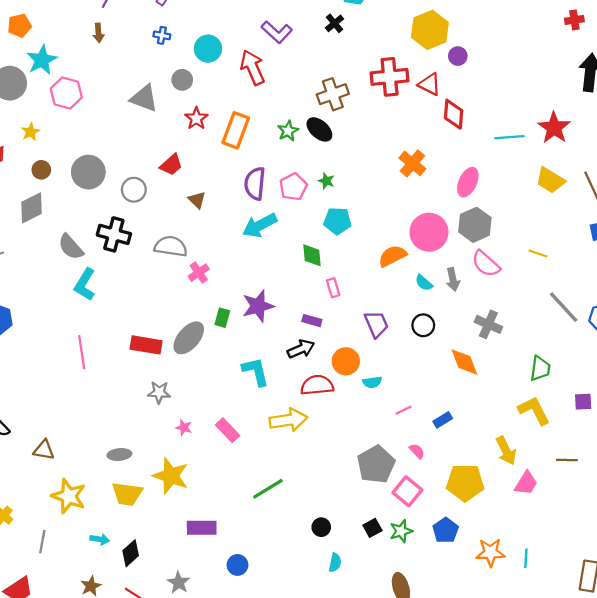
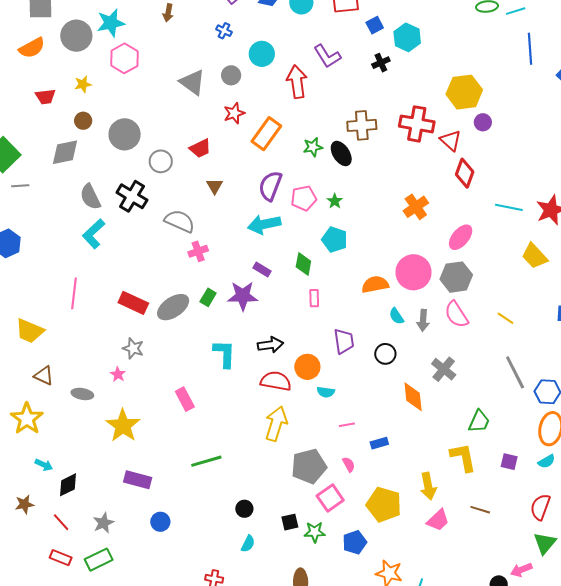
purple rectangle: (312, 321) -> (262, 270), moved
yellow arrow: (288, 420) -> (276, 424), moved, turned -80
pink star: (184, 428) -> (118, 374), moved
brown triangle: (44, 450) -> (44, 376), moved
yellow trapezoid: (127, 494) -> (30, 331), moved

